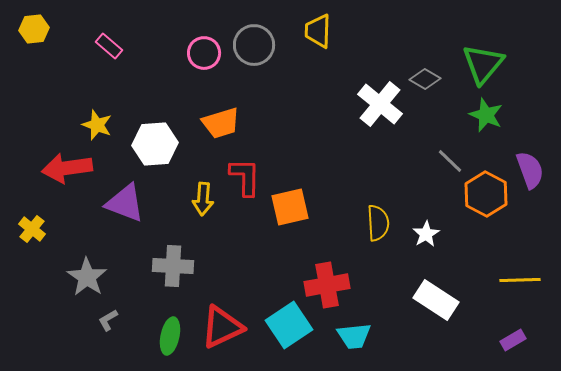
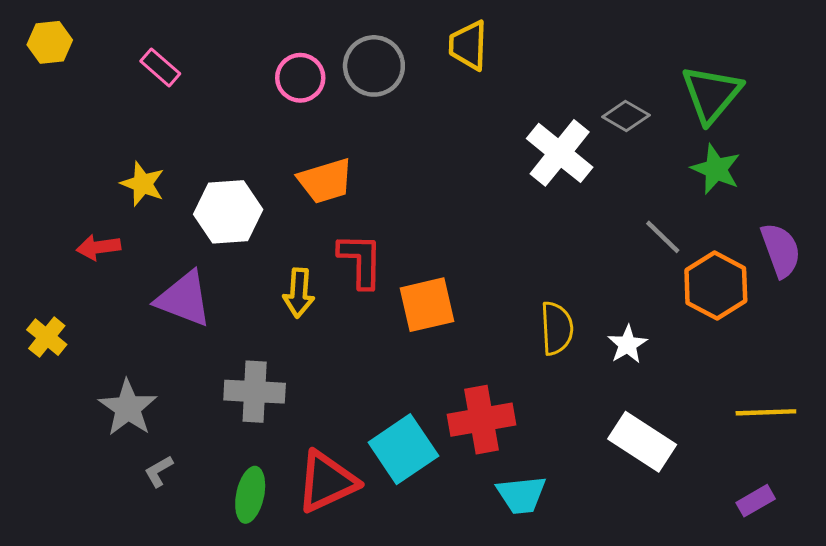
red arrow: (67, 168) -> (98, 247), size x0.6
cyan square: (289, 325) -> (403, 449), moved

